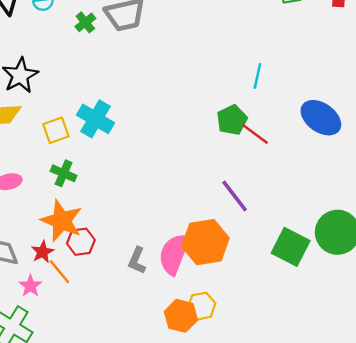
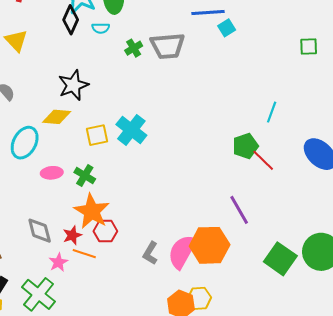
green cross: (64, 173) -> (85, 176), moved
orange line: (59, 272) -> (84, 254), turned -40

